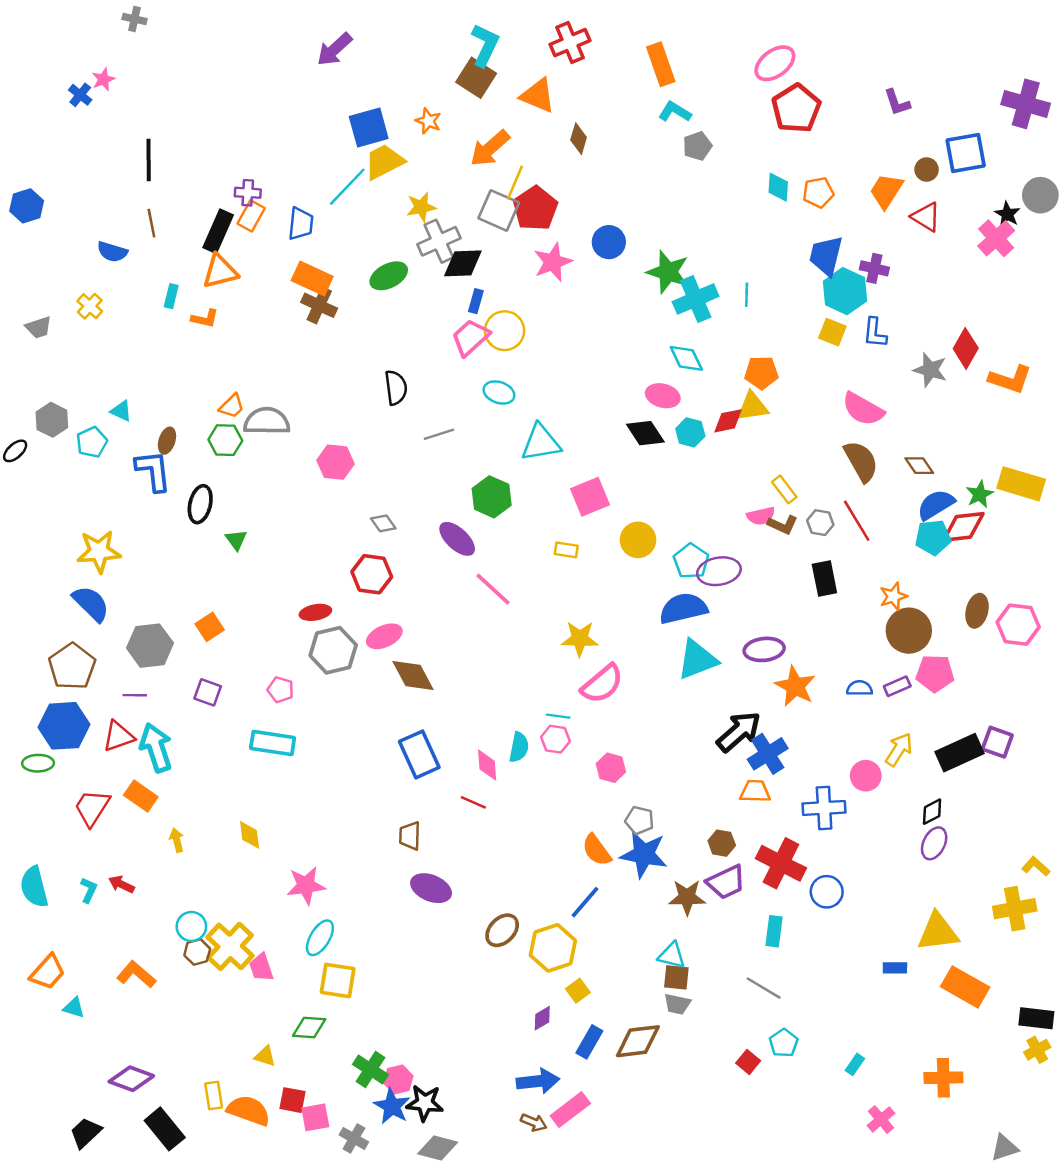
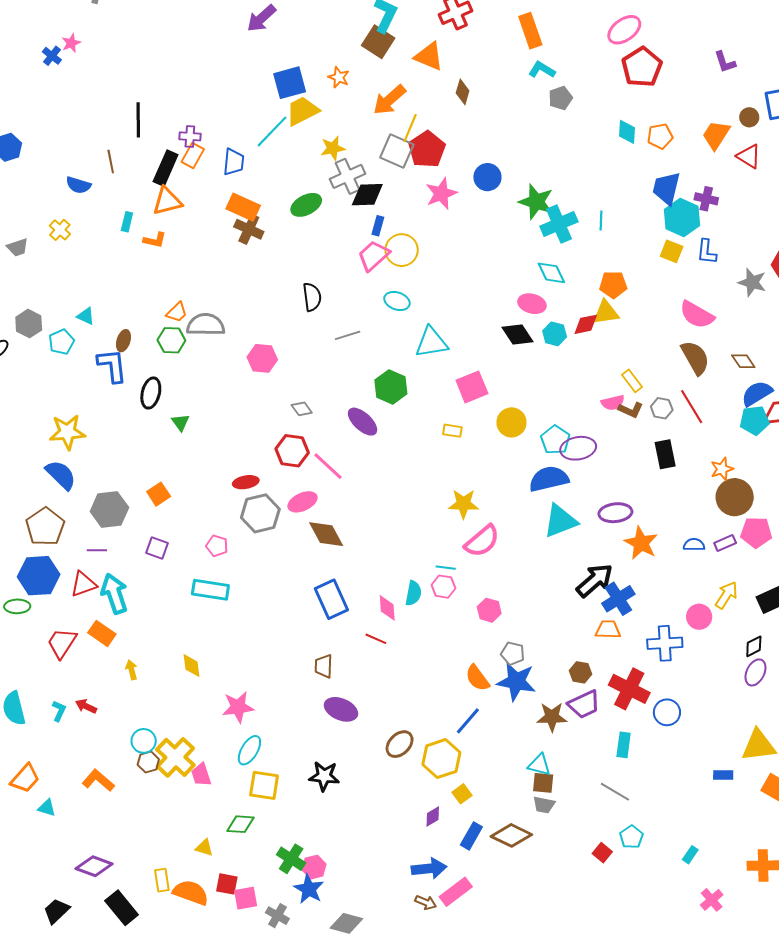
black line: (149, 160) -> (138, 120), moved
pink line: (493, 589) -> (328, 466), moved
brown diamond: (638, 1041) -> (511, 835), turned 33
black star: (425, 1103) -> (324, 776), moved

